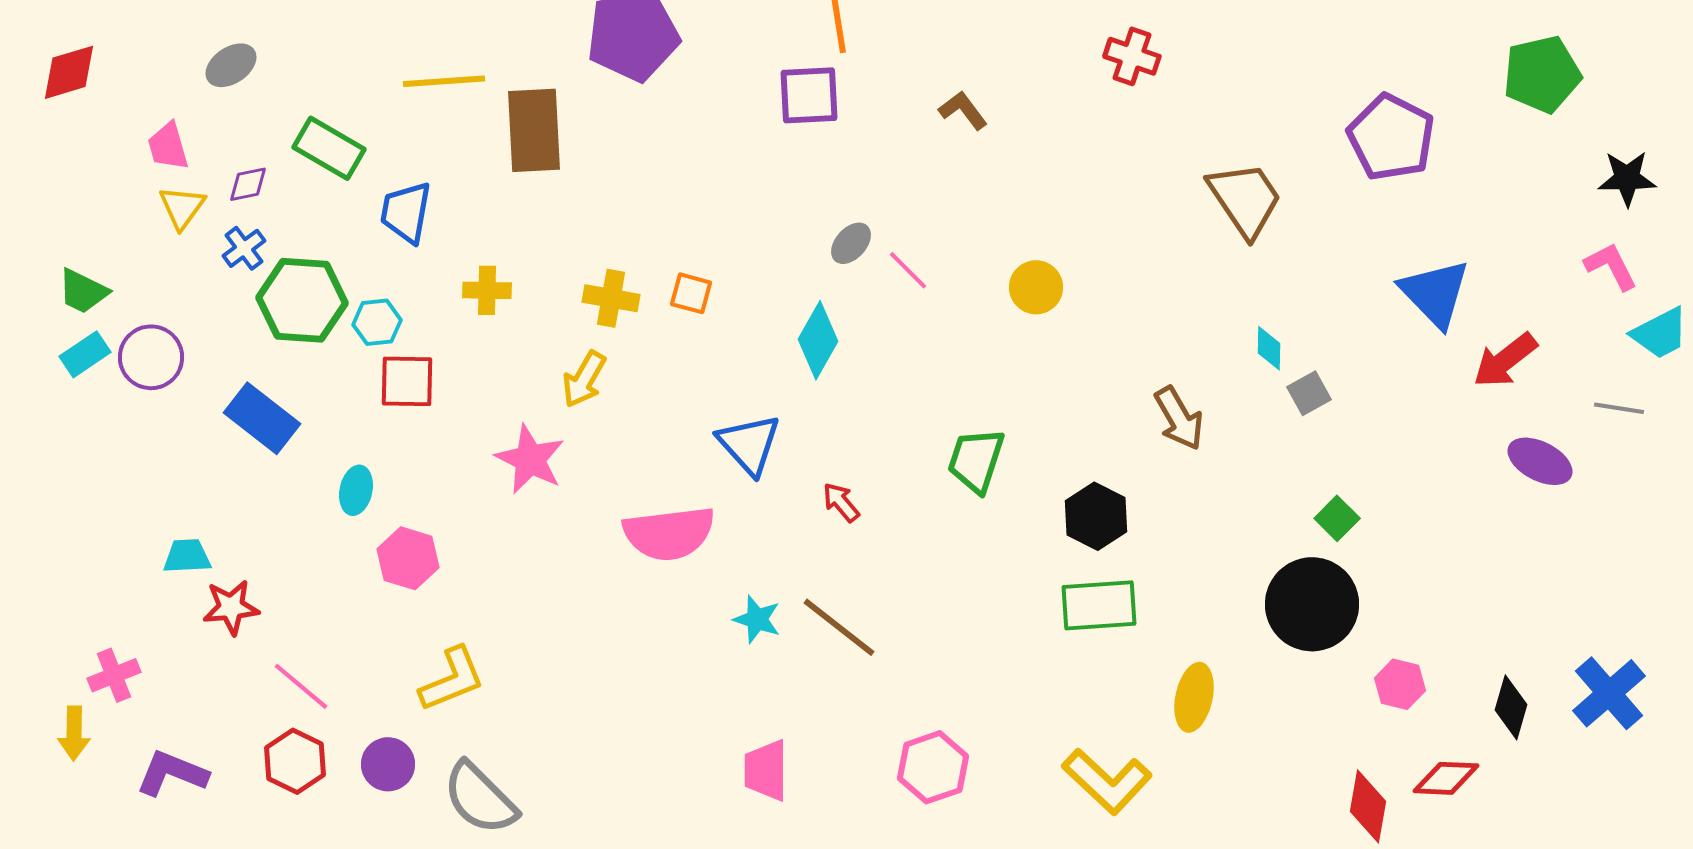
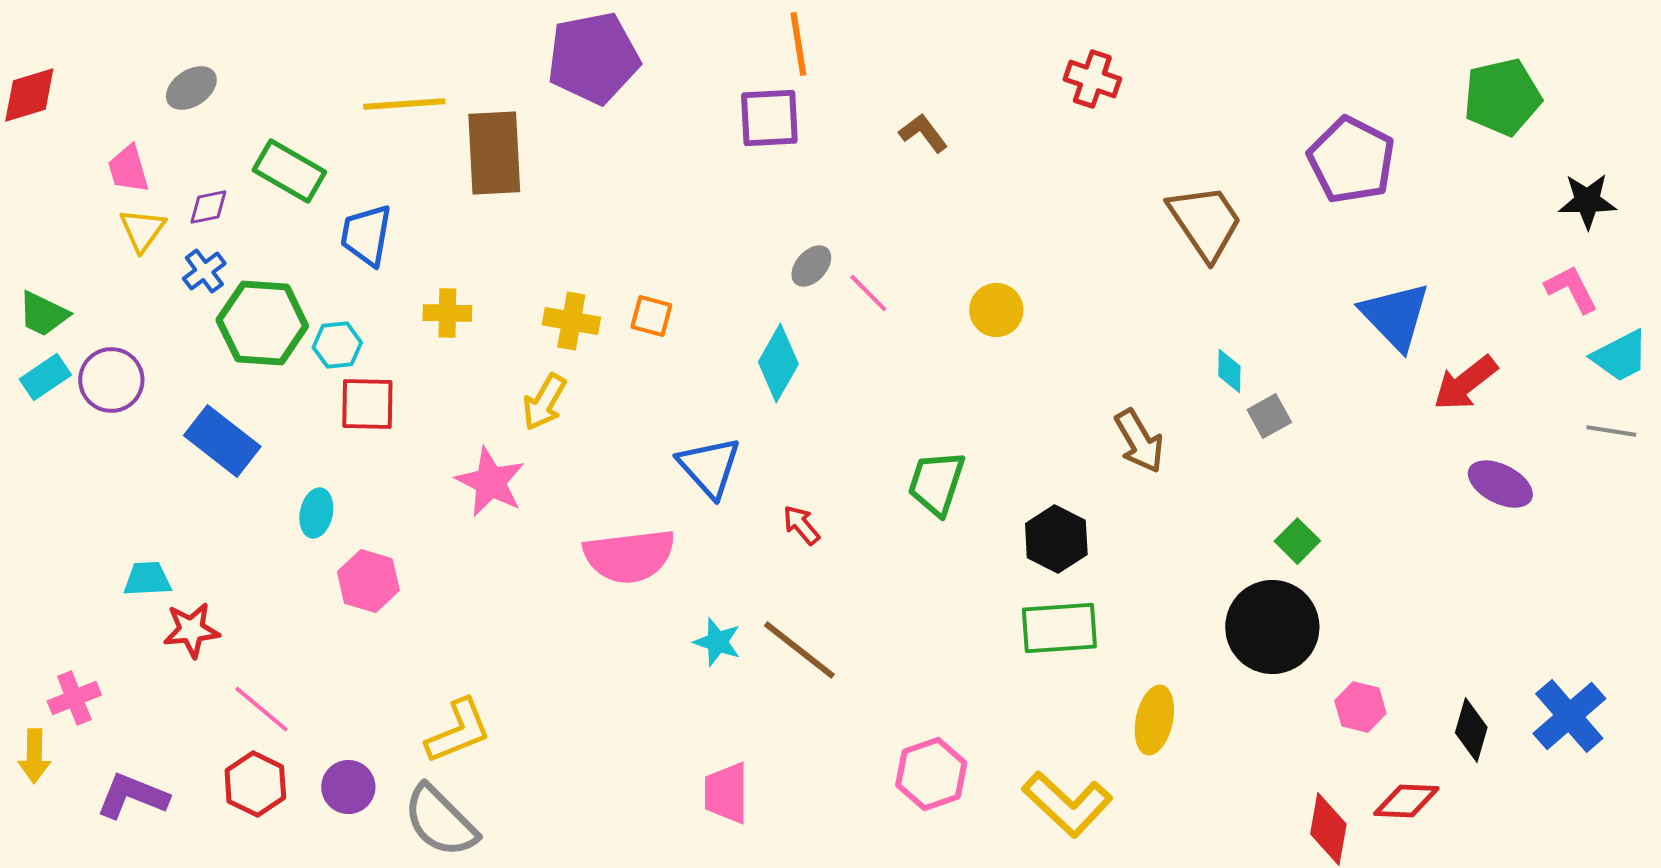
gray line: (1619, 408) -> (1611, 431), moved
yellow L-shape: (452, 679) -> (458, 731), moved
pink hexagon: (933, 767) -> (931, 774), moved

